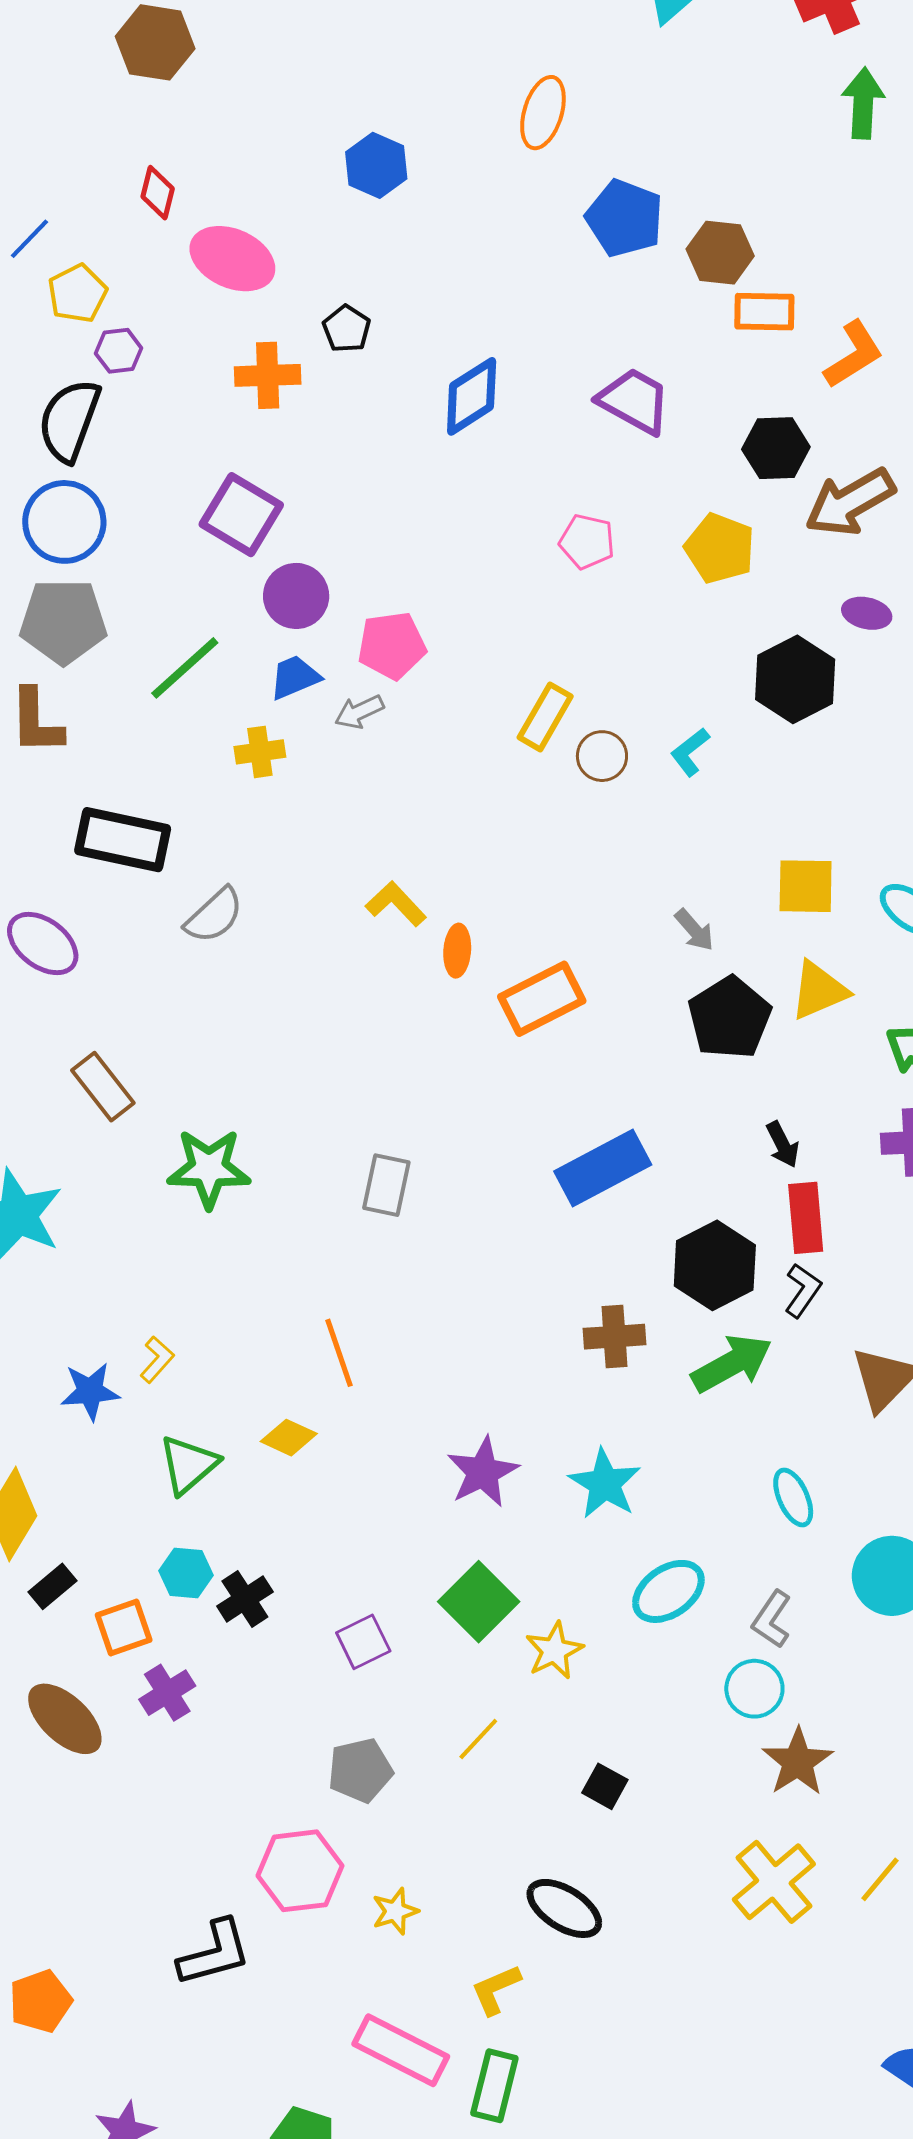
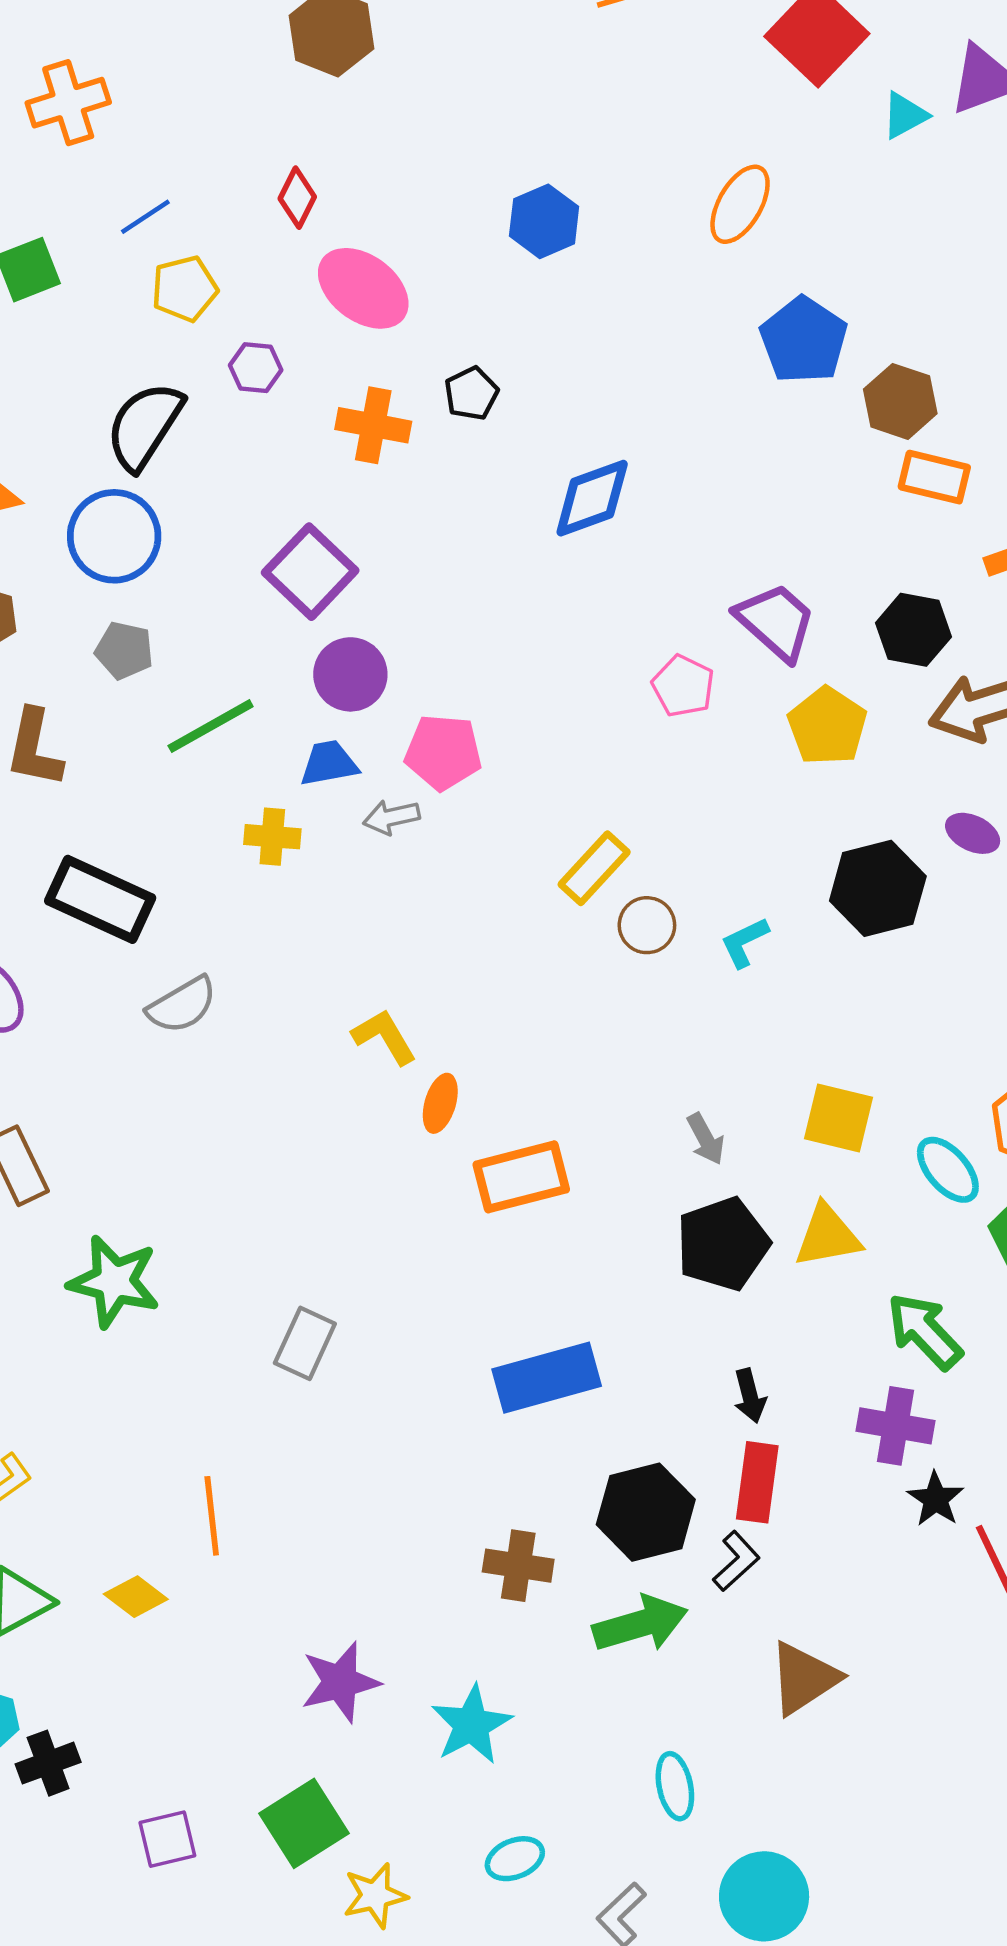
purple hexagon: (119, 351) -> (256, 368), moved
purple trapezoid: (634, 401) -> (776, 622), moved
gray pentagon: (63, 621) -> (124, 650), moved, size x0.6
cyan ellipse: (668, 1591) -> (515, 1859), size x0.7

